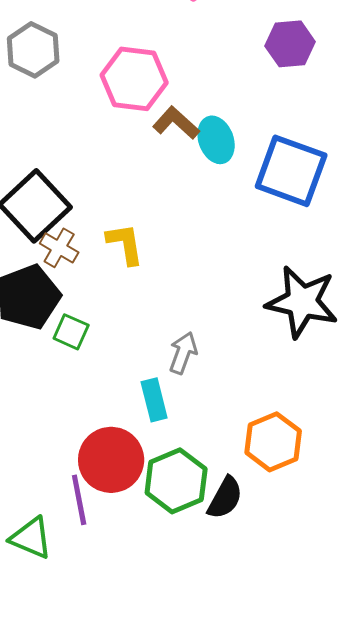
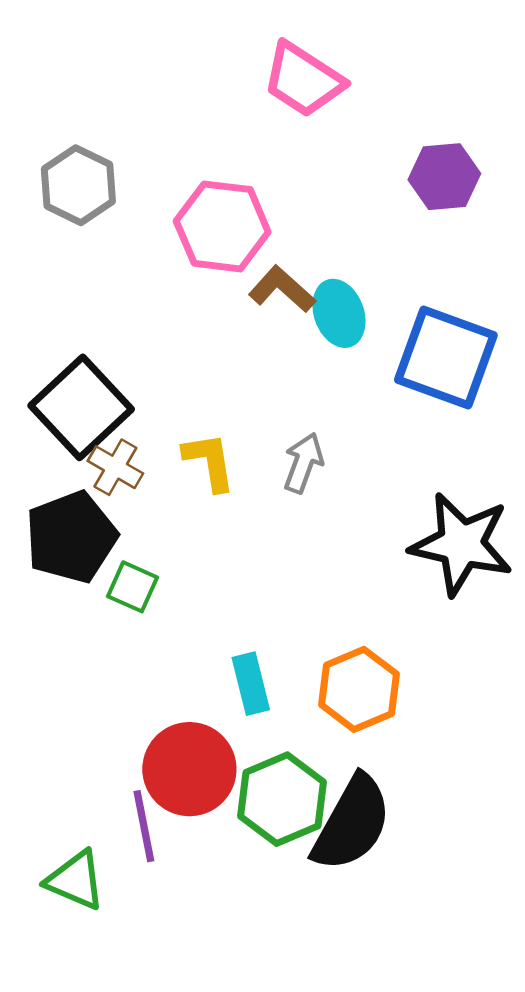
gray arrow: (183, 353) -> (303, 463), moved
orange hexagon: (273, 442) -> (359, 689), moved
black semicircle: (225, 498) -> (352, 823), size x1.6

